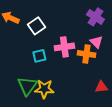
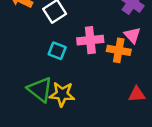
cyan square: (39, 56) -> (57, 51), turned 32
green triangle: (27, 86) -> (40, 89), turned -30

